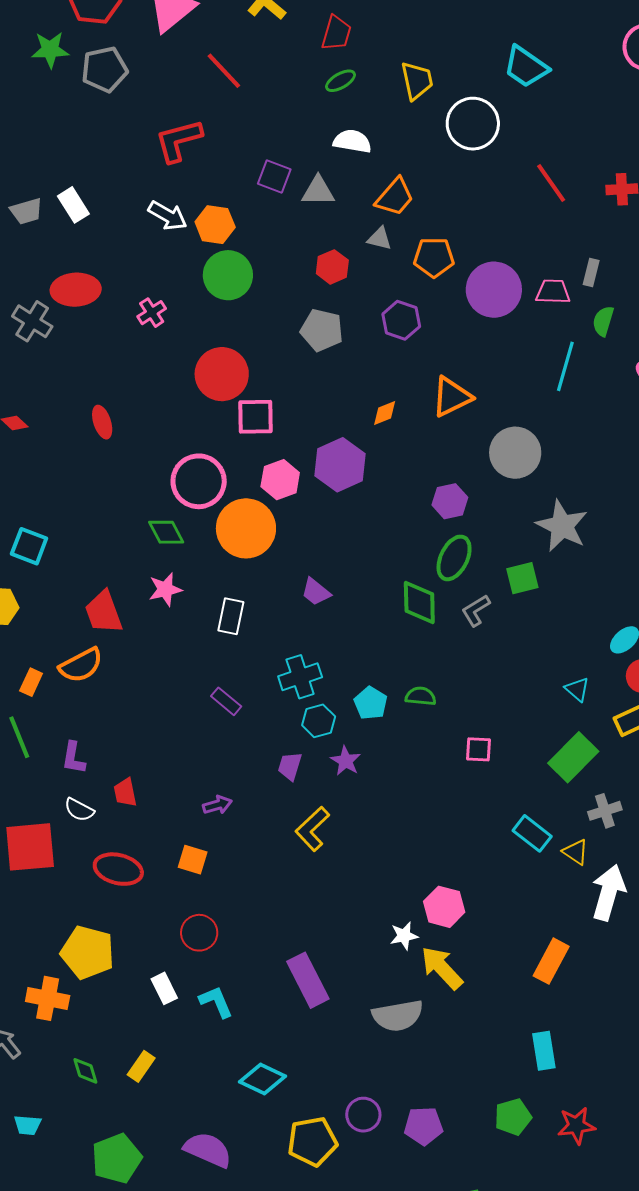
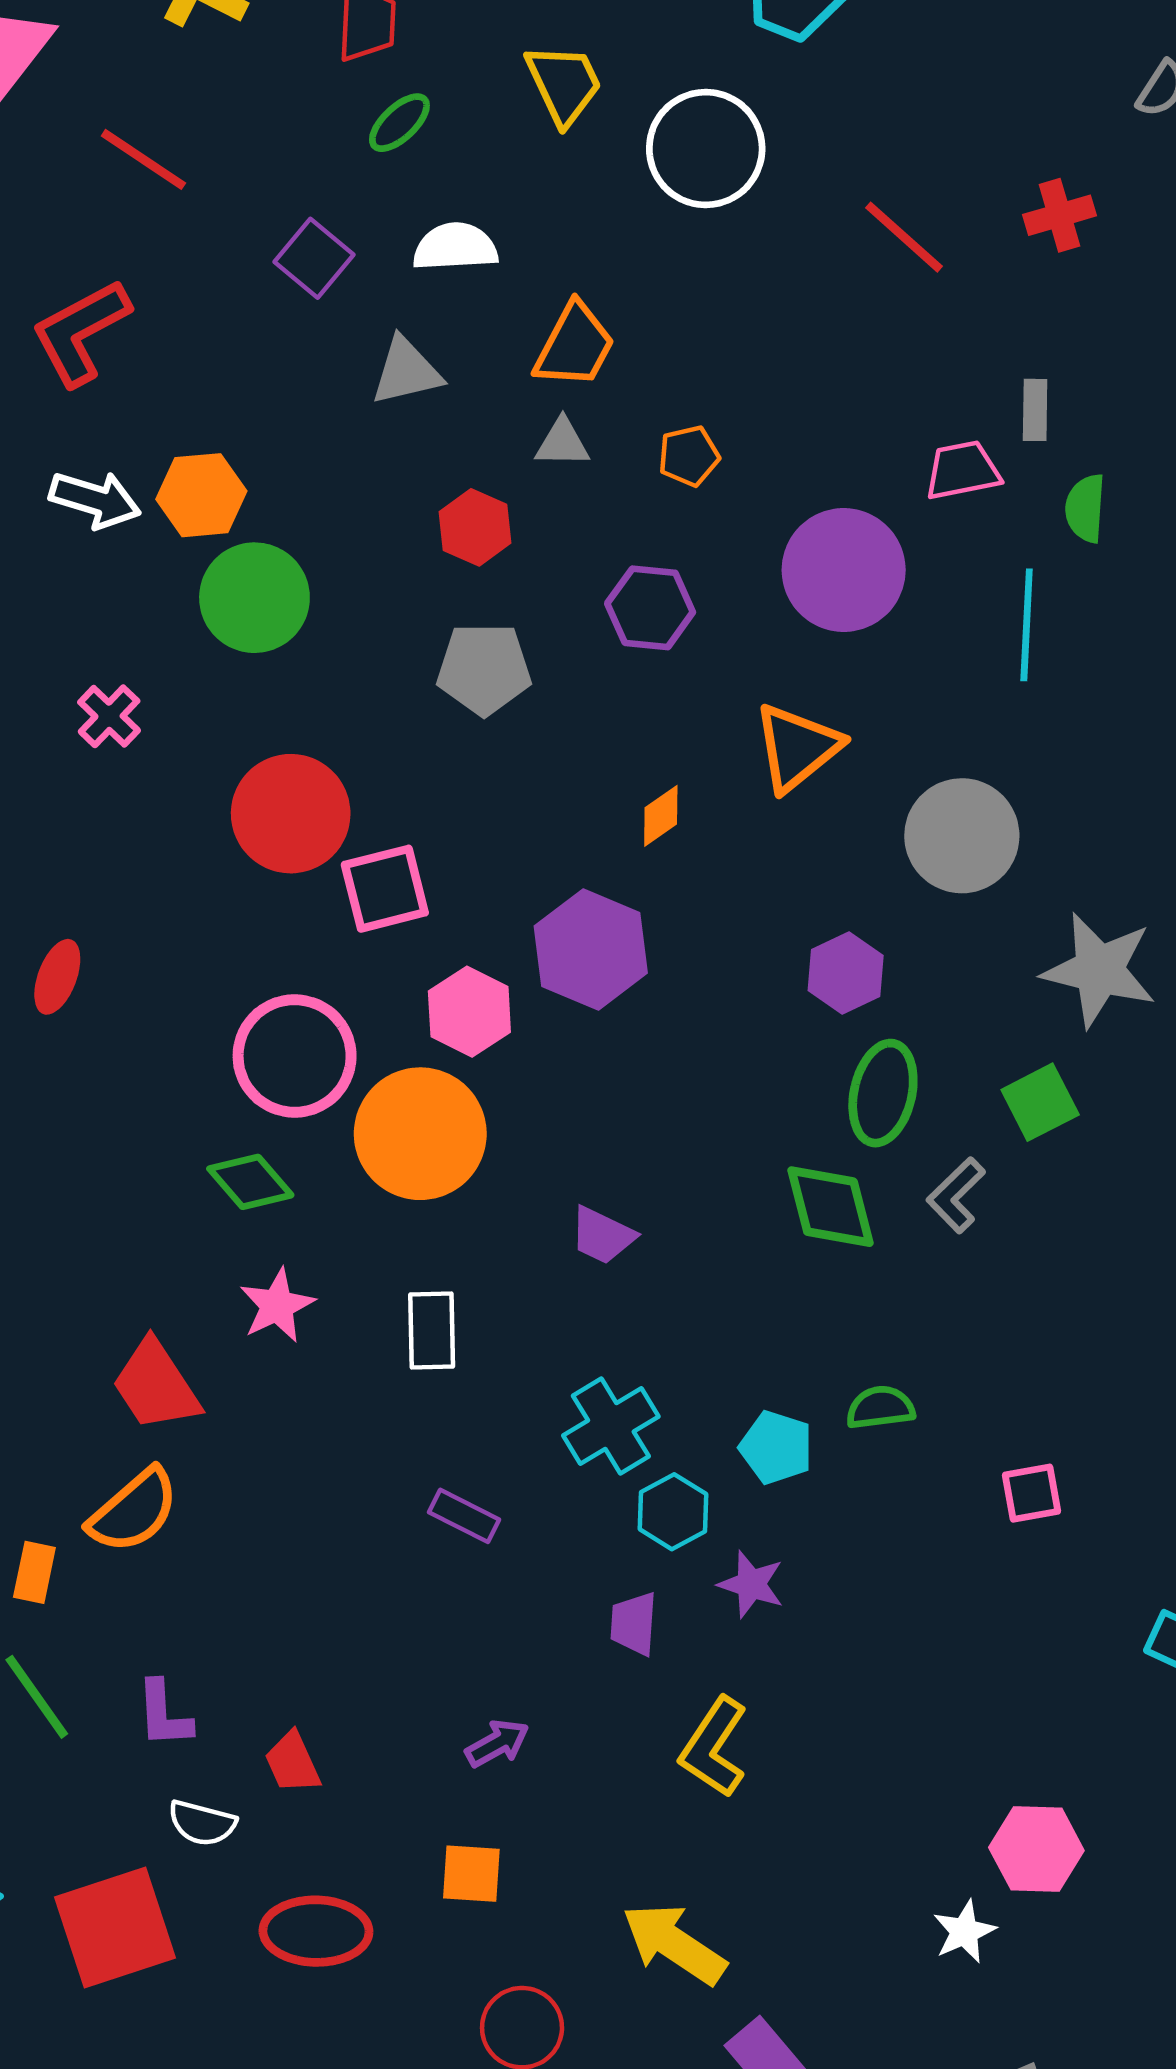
purple square: (274, 176) -> (314, 258), moved, turned 32
orange pentagon: (434, 257) -> (689, 456), size x0.7
purple circle: (494, 290) -> (844, 570), moved
red ellipse: (102, 422) -> (57, 977), turned 52
yellow arrow: (442, 968) -> (674, 1944), moved

